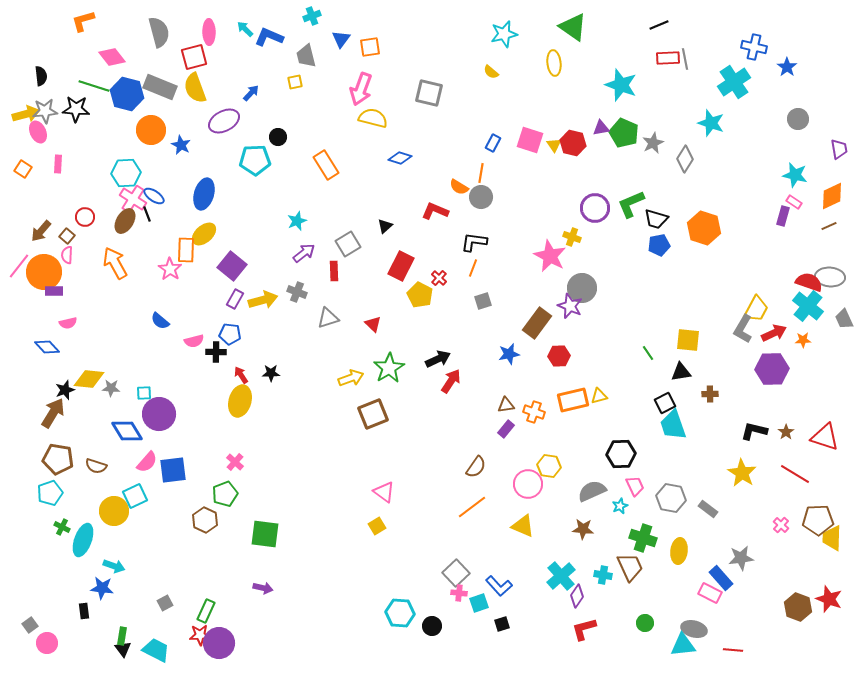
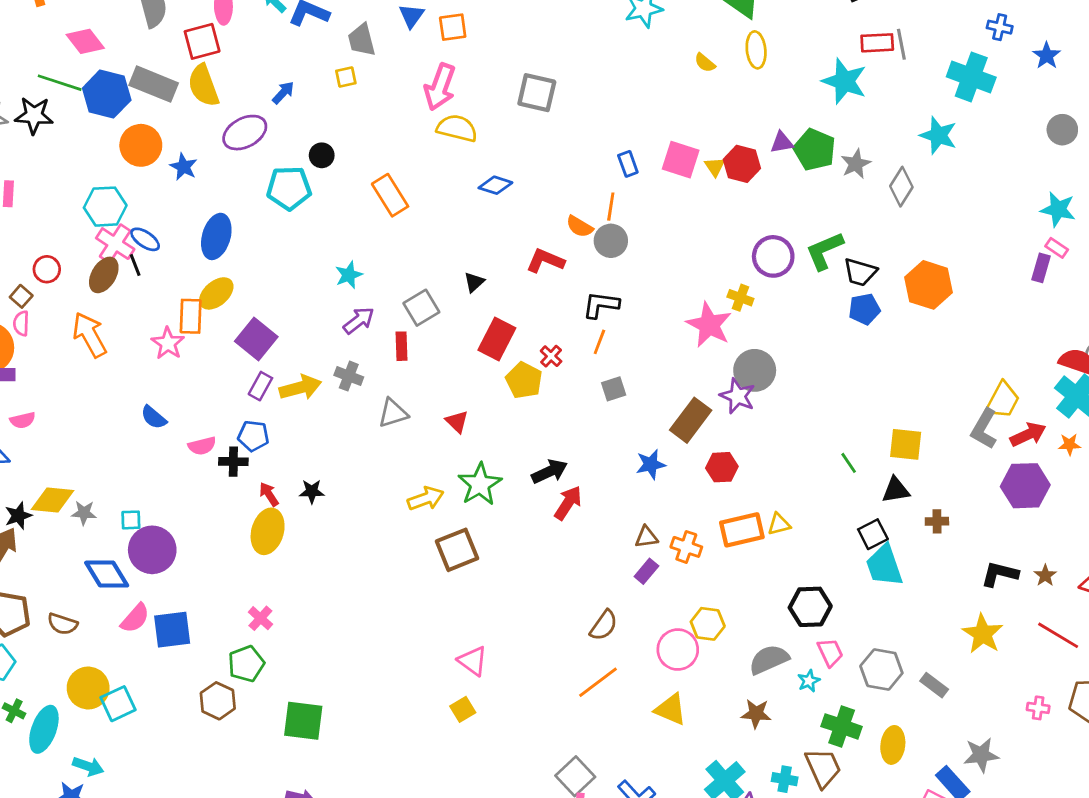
blue cross: (754, 47) -> (1000, 27), size x0.7
yellow ellipse: (554, 63) -> (756, 50), moved
yellow semicircle: (491, 72) -> (705, 63), moved
cyan cross: (734, 82) -> (971, 77), turned -36
cyan star: (621, 85) -> (844, 81), moved
blue rectangle: (493, 143) -> (628, 164), turned -48
cyan square: (135, 496) -> (118, 704), moved
pink cross: (781, 525) -> (1038, 708), turned -35

